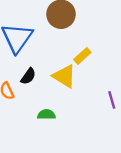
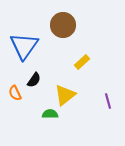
yellow triangle: (64, 76) -> (65, 95), moved, turned 50

